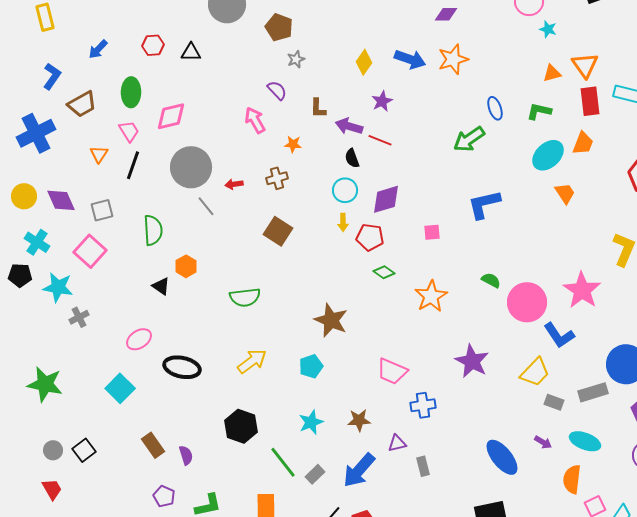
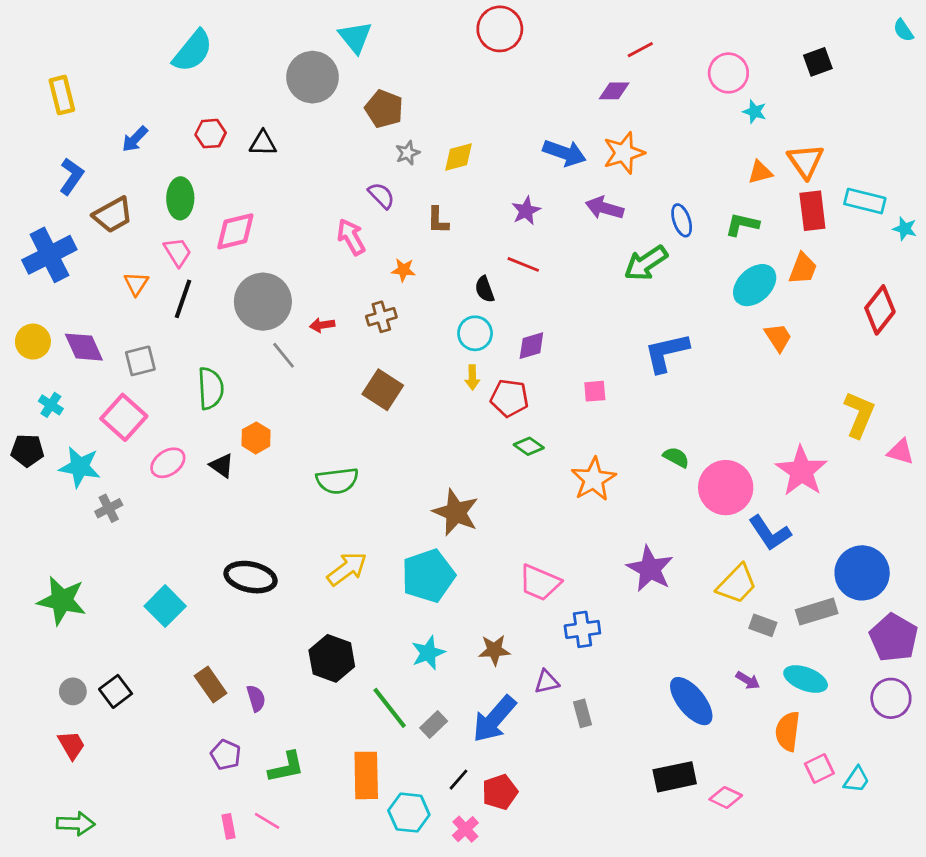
yellow diamond: (364, 62) -> (458, 157), moved, turned 40
purple arrow: (349, 126) -> (604, 208), moved
purple diamond: (386, 199) -> (531, 346), size x0.7
cyan cross: (37, 242) -> (51, 405), size x0.7
pink ellipse: (139, 339) -> (168, 463), moved
cyan pentagon: (311, 366) -> (428, 576), size x1.6

